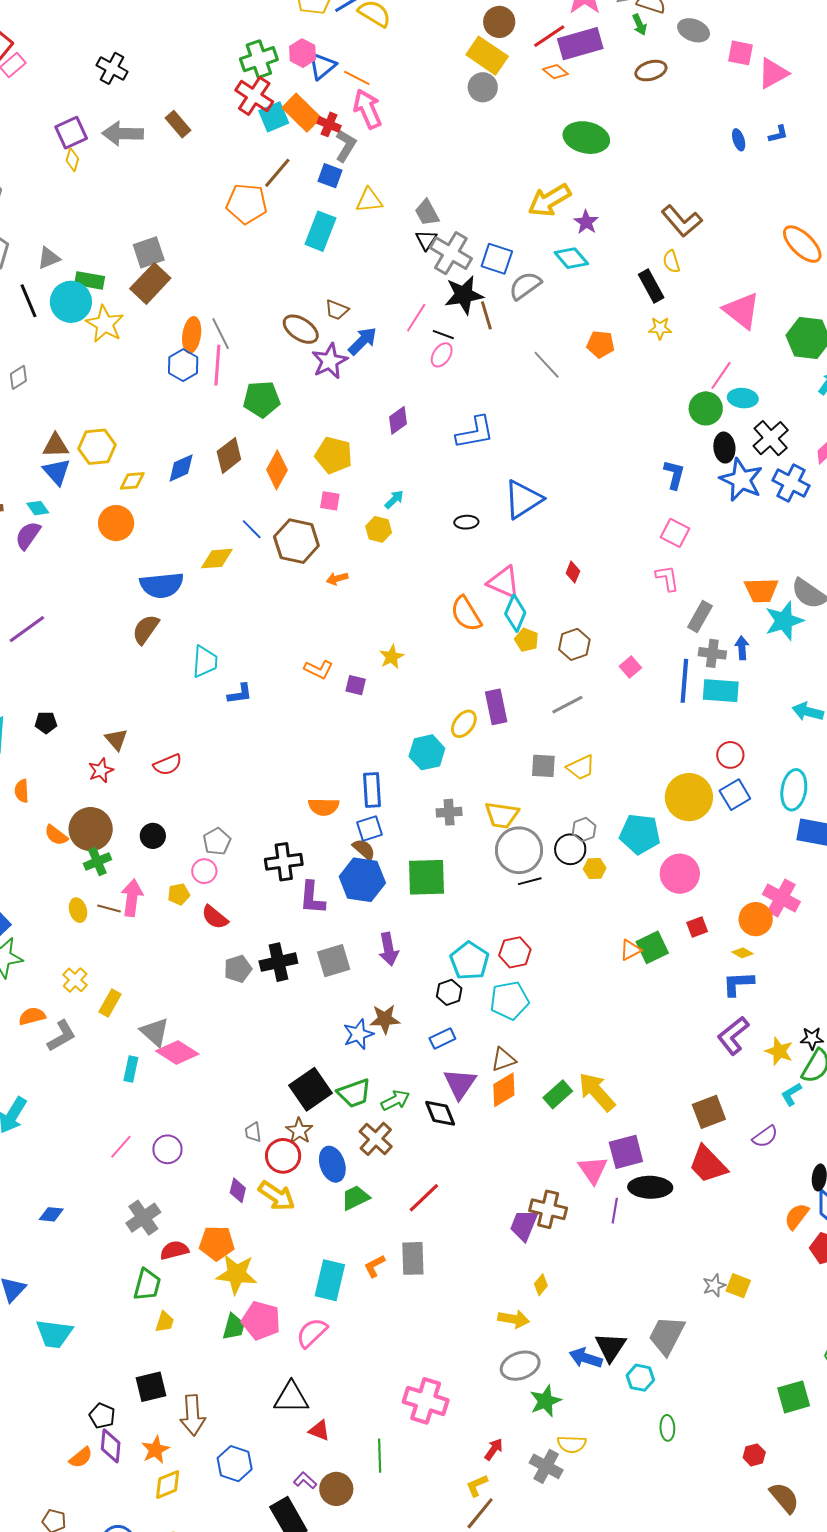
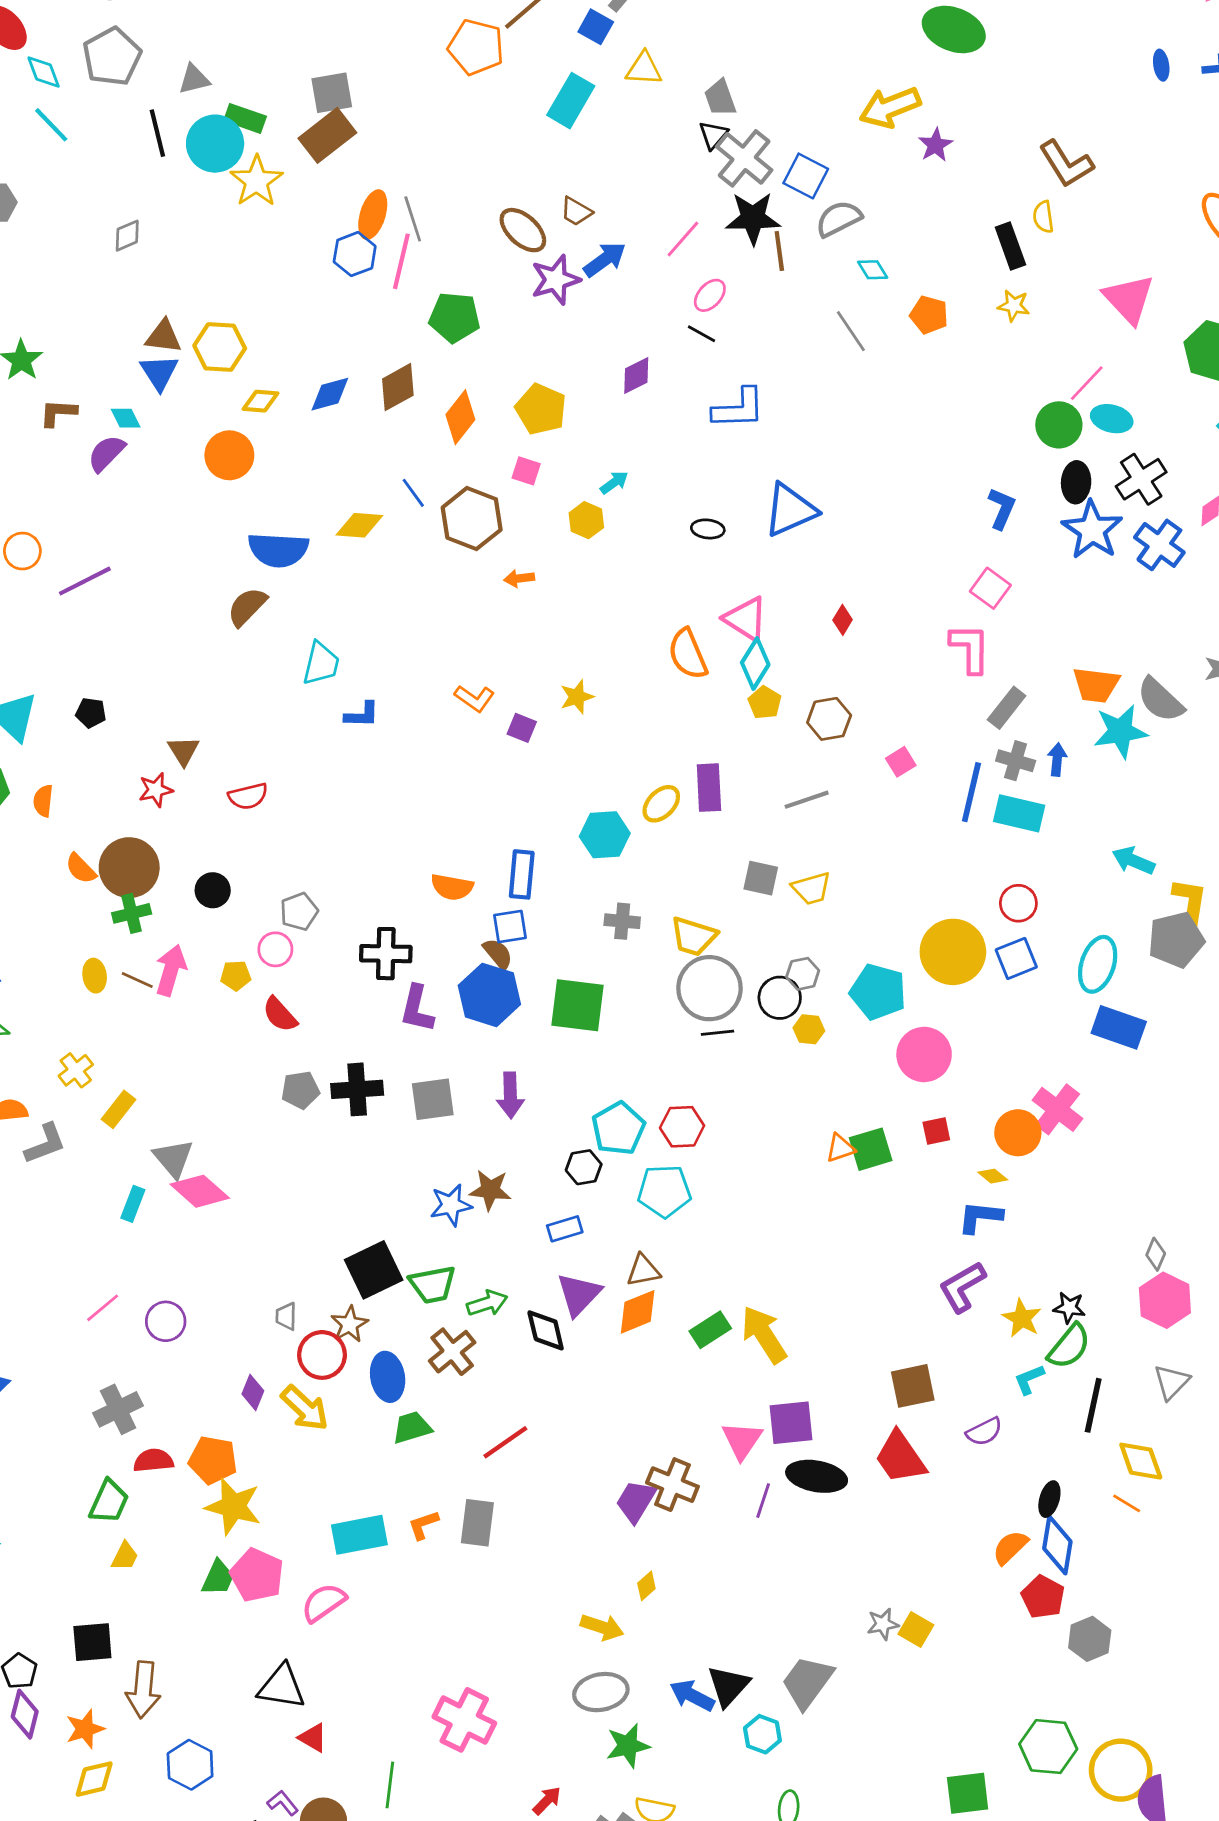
cyan diamond: (571, 258) -> (873, 270), moved, size x0.7
black line: (443, 335) -> (701, 334), moved
pink L-shape: (667, 578) -> (970, 648), size x1.4
cyan rectangle: (330, 1280) -> (359, 1535), turned 57

